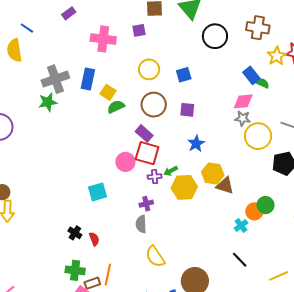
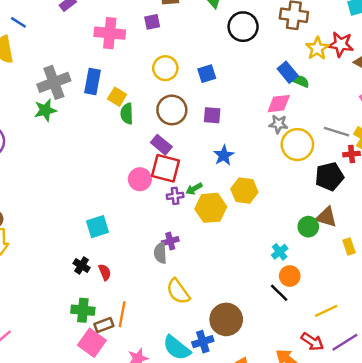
green semicircle: (116, 107) -> (127, 114), turned -66
brown triangle: (225, 186) -> (326, 217), moved
cyan square: (97, 192) -> (98, 227), moved
purple cross: (146, 204) -> (170, 241), moved
orange circle: (254, 211) -> (290, 276), moved

